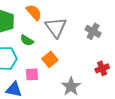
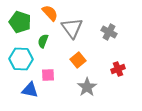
green semicircle: (27, 40) -> (43, 41), turned 80
orange square: (50, 59) -> (78, 60), moved

